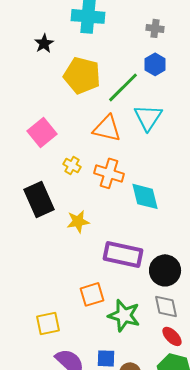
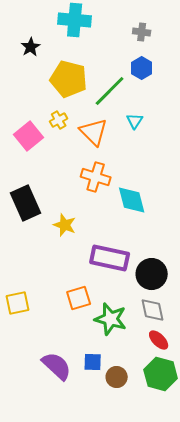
cyan triangle: (148, 117) -> (135, 121), size x0.6
orange triangle: (107, 128) -> (94, 132), turned 32
yellow cross: (72, 165) -> (59, 120), moved, turned 30
yellow star: (78, 221) -> (65, 225), turned 30
yellow square: (48, 323) -> (18, 303), moved

